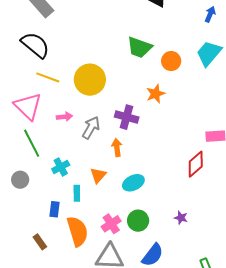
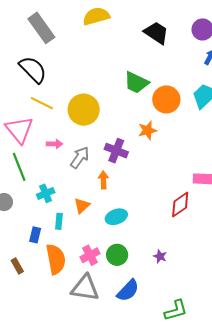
orange circle: (171, 61) -> (166, 99), size x1.4

